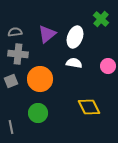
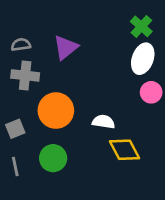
white ellipse: (75, 37) -> (143, 59), moved
white semicircle: (74, 63) -> (104, 122), moved
gray square: (11, 81) -> (15, 129), moved
gray line: (11, 127) -> (15, 167), moved

